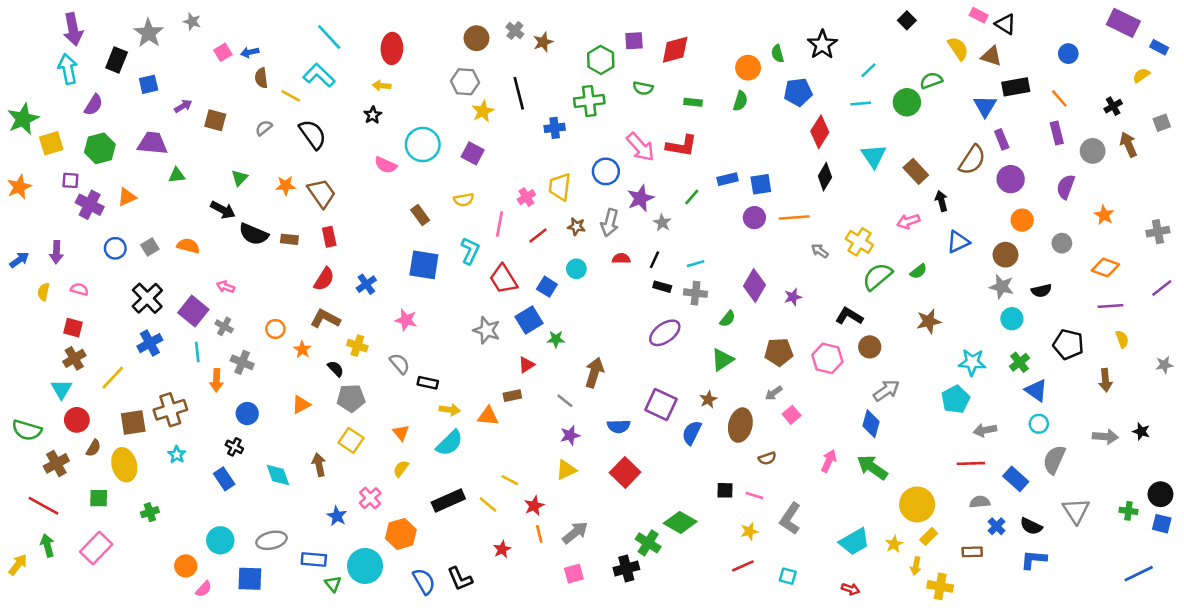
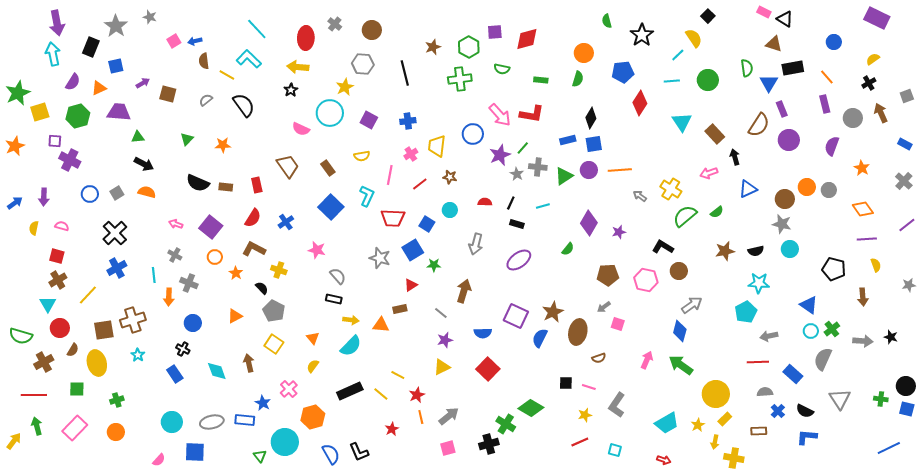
gray cross: (515, 31) -> (335, 24), moved
brown star: (543, 42) -> (433, 47), moved
blue rectangle: (1159, 47) -> (905, 144), moved
yellow semicircle: (958, 48) -> (694, 38), moved
green semicircle: (777, 54) -> (607, 21), moved
yellow semicircle: (1141, 75) -> (873, 59), moved
green semicircle: (931, 80) -> (747, 68), moved, turned 102
yellow arrow: (382, 86) -> (298, 67), size x1.5
yellow star: (483, 111) -> (345, 87), moved
blue cross: (555, 128) -> (408, 121), moved
black diamond: (825, 177) -> (591, 118), moved
brown trapezoid: (321, 193) -> (288, 166), moved
orange triangle: (127, 197) -> (99, 88), moved
green line: (692, 197) -> (523, 148), moved
black arrow: (223, 210) -> (144, 164), moved
orange circle: (1022, 220) -> (807, 187), moved
gray arrow: (610, 223) -> (476, 244), moved
gray cross: (1158, 232) -> (904, 181), turned -36
blue square: (424, 265) -> (331, 207), turned 35
orange diamond: (1105, 267) -> (863, 209), turned 35
red trapezoid: (503, 279) -> (393, 218), turned -55
black semicircle: (1041, 291) -> (756, 251), moved
gray cross: (696, 293) -> (538, 167), moved
purple square: (193, 311) -> (211, 227), moved
green triangle: (722, 360) -> (564, 176), moved
green cross: (1020, 362) -> (832, 329), moved
gray semicircle: (400, 364) -> (338, 276), moved
gray pentagon: (351, 398) -> (274, 311), turned 30
brown star: (708, 399) -> (553, 312), size x1.5
pink square: (792, 415) -> (618, 324), turned -32
red line: (44, 506) -> (34, 395), turned -30
blue rectangle: (314, 560) -> (245, 420), moved
orange circle: (186, 566) -> (116, 432), moved

